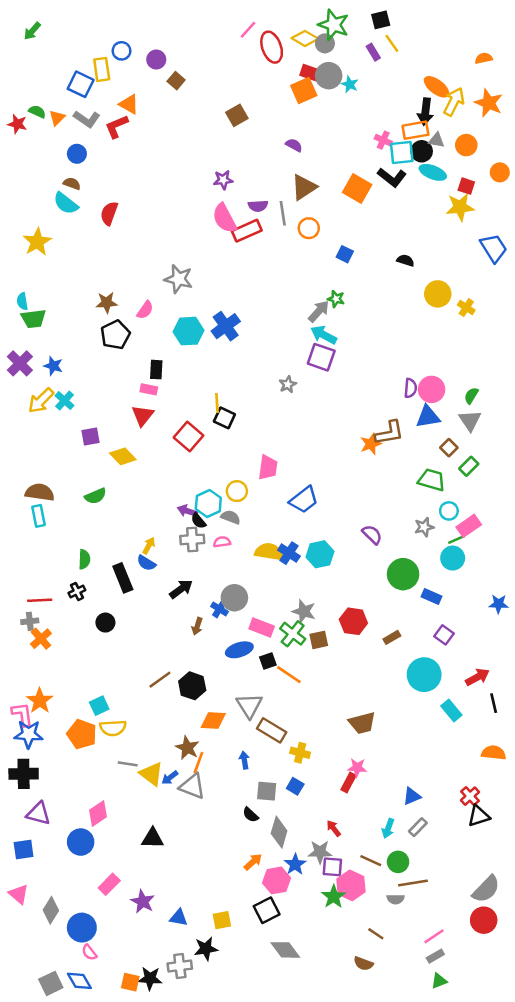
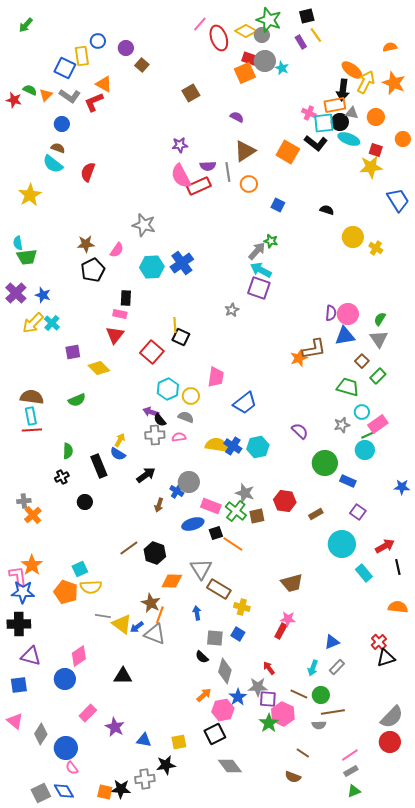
cyan hexagon: (208, 503) -> (168, 389), moved
red line: (40, 600) -> (32, 430), moved

